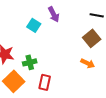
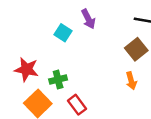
orange arrow: (88, 63) -> (131, 81), turned 48
red rectangle: (45, 82) -> (77, 105), turned -49

